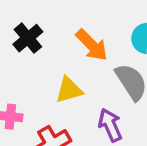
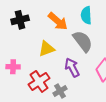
black cross: (28, 38) -> (20, 20), turned 30

